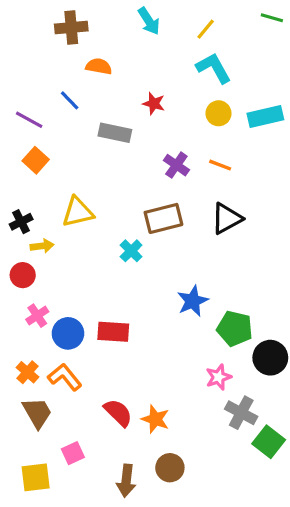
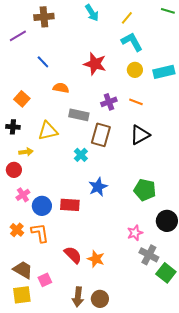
orange semicircle: (99, 66) -> (61, 88), moved
red star: (154, 104) -> (95, 64), size x1.6
purple line: (29, 120) -> (18, 36), moved, turned -60
gray rectangle: (115, 133) -> (79, 115), moved
purple cross: (176, 165) -> (109, 102), turned 35
brown rectangle: (163, 218) -> (101, 135), turned -60
black cross: (21, 222) -> (13, 127), moved, turned 32
blue star: (193, 301) -> (98, 187), moved
green pentagon: (235, 329) -> (145, 190), moved
orange L-shape: (65, 377) -> (40, 233), turned 30
brown trapezoid: (37, 413) -> (23, 270), moved, turned -30
brown circle: (170, 468) -> (100, 299), moved

